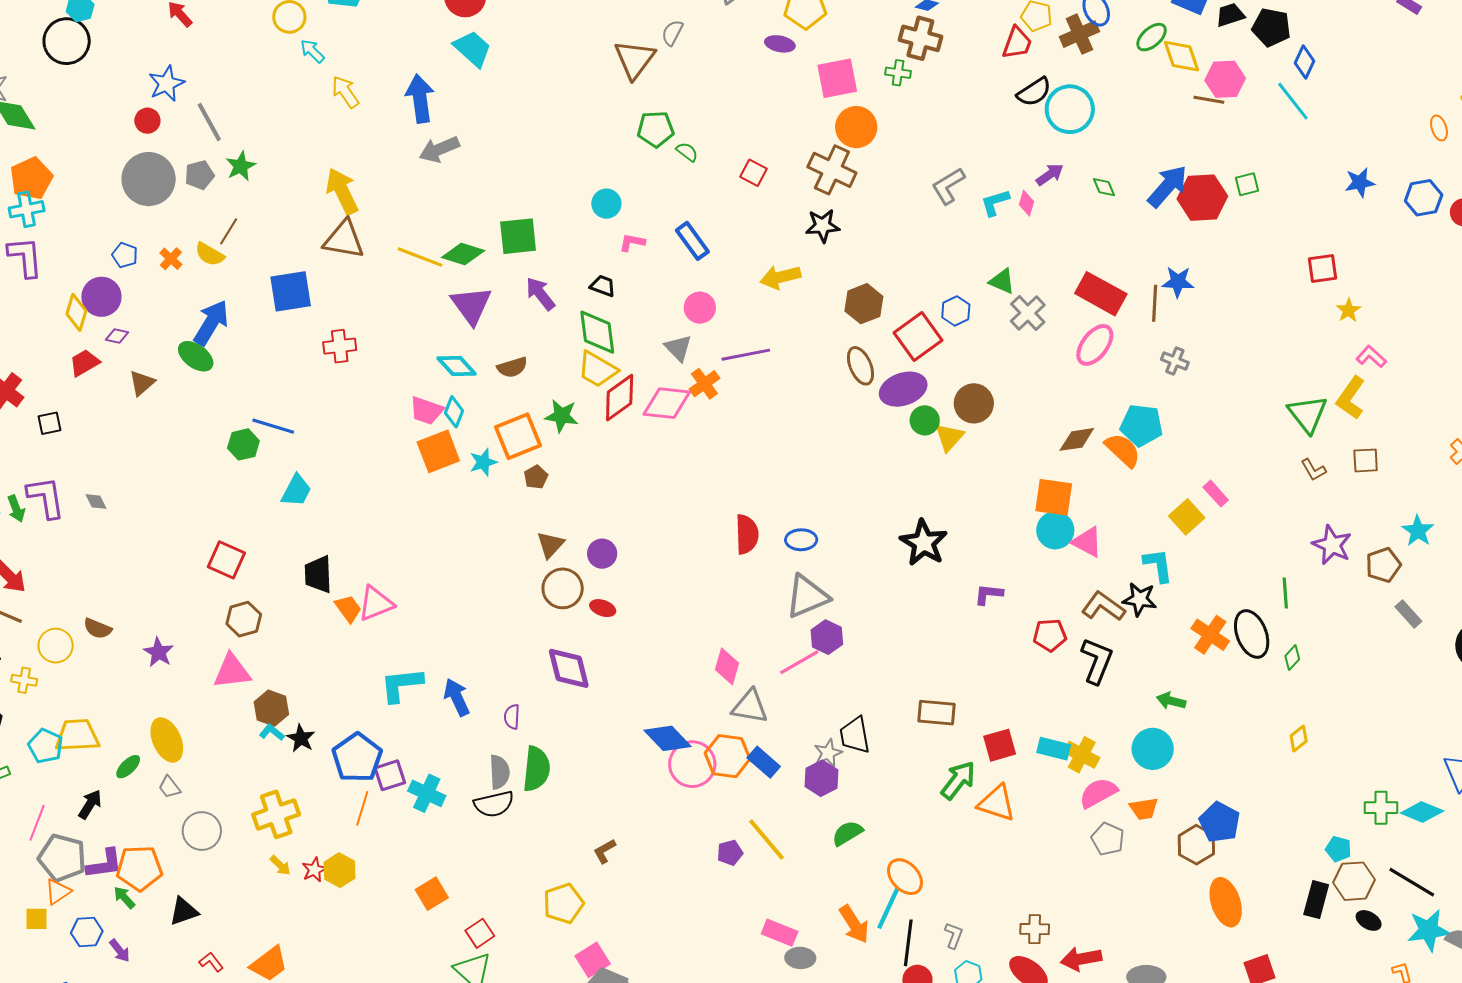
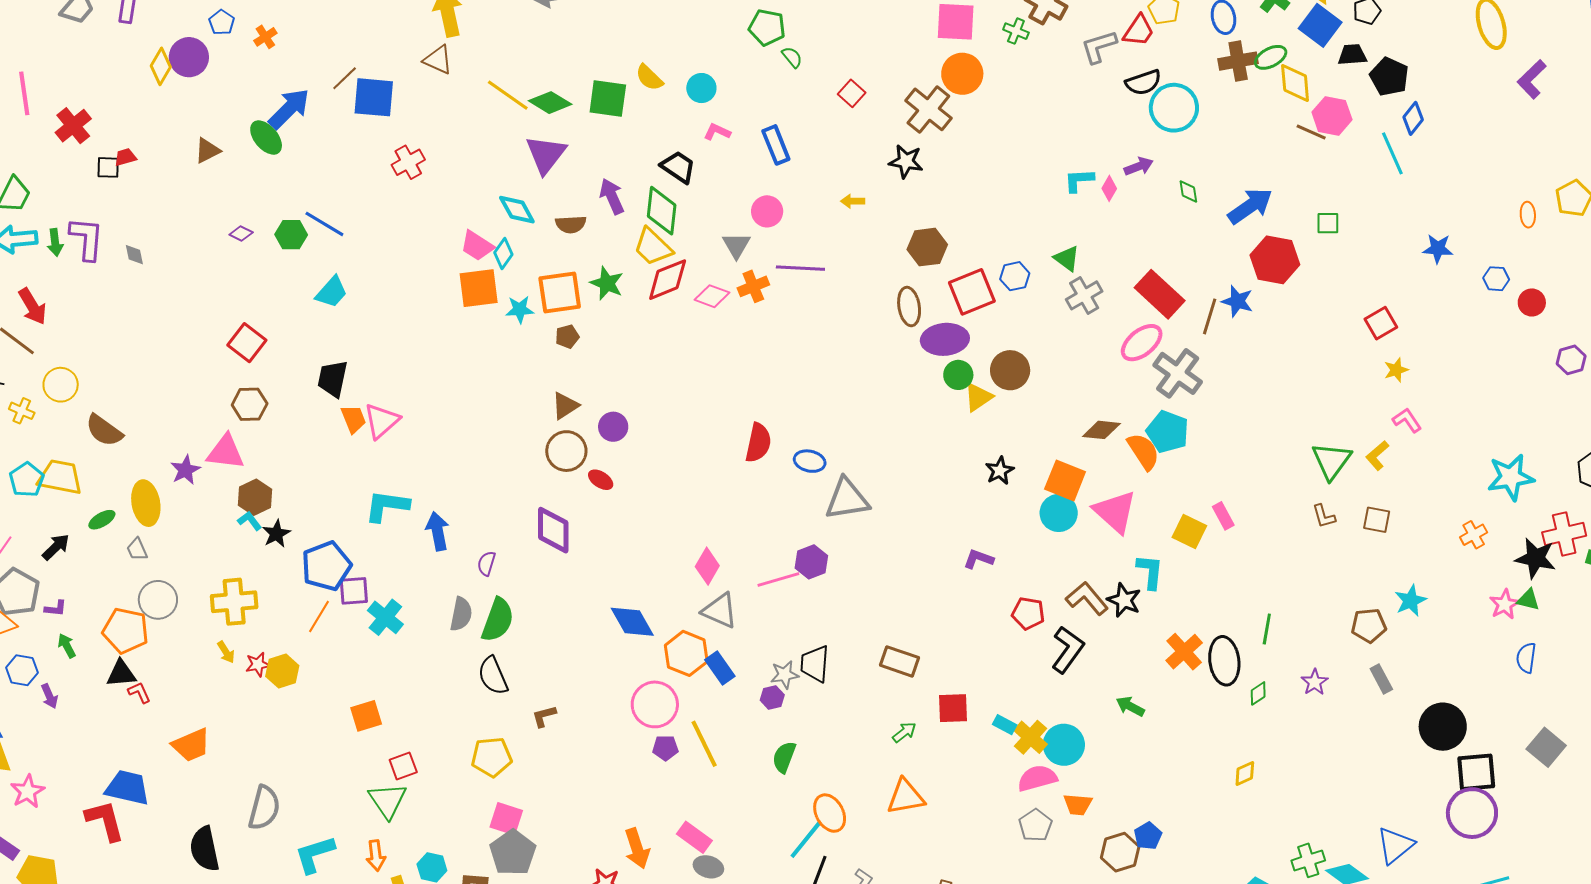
brown cross: (1079, 34) -> (1238, 61), moved
gray L-shape: (948, 186) -> (1099, 47), moved
red hexagon: (1202, 198) -> (1275, 260), moved
blue hexagon: (1424, 198) -> (1496, 279), size x0.7
brown line: (229, 231) -> (345, 78), moved
brown triangle: (344, 239) -> (438, 60), size x0.7
yellow semicircle: (210, 254) -> (649, 78), moved
red square: (1322, 269) -> (1381, 323), turned -36
yellow arrow: (780, 277) -> (853, 201), size x0.6
black trapezoid: (603, 286) -> (678, 167), size x1.4
purple arrow: (540, 294) -> (612, 196), moved
purple diamond: (117, 336) -> (241, 233), moved
red cross: (340, 346) -> (408, 162), turned -36
gray cross: (1175, 361) -> (1178, 373), moved, size x1.8
red trapezoid: (85, 363) -> (125, 157), moved, size x0.7
yellow L-shape: (1351, 398) -> (1377, 455), size x0.7
pink diamond: (667, 403) -> (712, 296), size x0.7
yellow square: (1187, 517) -> (1189, 532), turned -36
pink triangle: (1087, 542) -> (1115, 512), moved, size x1.4
black star: (924, 543) -> (1000, 471), moved, size x0.6
purple star: (1332, 545) -> (1315, 682), moved, size x0.7
gray triangle: (807, 596) -> (847, 499), moved
pink triangle: (376, 604) -> (382, 421), turned -33
brown semicircle: (98, 629) -> (104, 430), moved, size x1.4
purple star: (159, 652) -> (185, 470), moved
cyan rectangle: (1054, 749) -> (1005, 725), size x0.7
cyan circle: (1153, 749) -> (1064, 745), moved
pink circle: (692, 764) -> (655, 704), moved
purple hexagon: (821, 778) -> (772, 698), size x0.7
green arrow: (958, 780) -> (904, 732), size x0.6
orange triangle: (997, 803) -> (906, 797), moved, turned -42
black semicircle: (494, 804) -> (493, 676), moved, turned 66
green cross: (1381, 808) -> (1308, 860), turned -32
blue pentagon: (1220, 822) -> (1148, 836), size x0.7
green semicircle: (847, 833) -> (784, 757), turned -52
purple L-shape: (104, 864) -> (56, 608), size x0.6
orange pentagon: (139, 868) -> (126, 631), moved
orange arrow: (854, 924) -> (637, 848), moved
pink square: (593, 960) -> (506, 819), turned 36
red L-shape: (211, 962) -> (139, 692), moved

